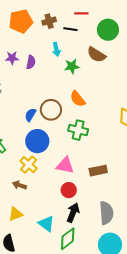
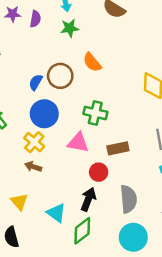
green star: (72, 66) -> (70, 28), moved
green cross: (78, 130) -> (95, 113), moved
brown arrow: (19, 185) -> (33, 167), moved
red circle: (69, 190) -> (99, 172), moved
yellow triangle: (16, 214) -> (19, 202), turned -49

